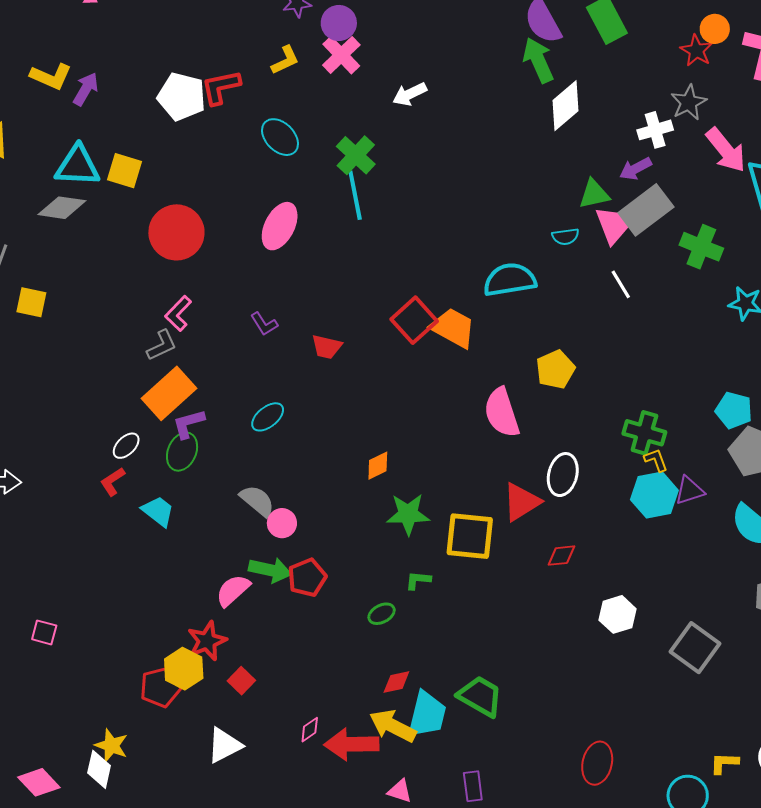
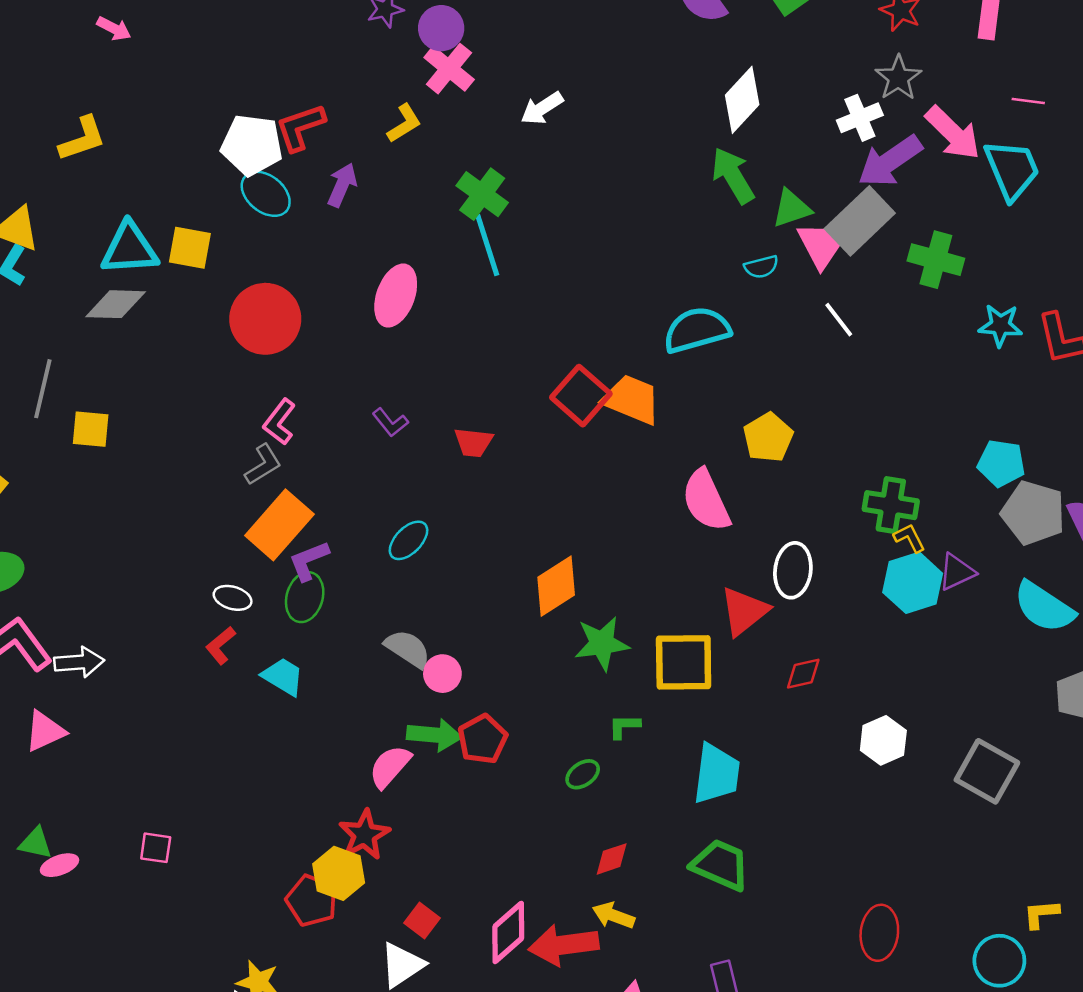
yellow L-shape: (285, 60) -> (404, 123), moved
green arrow: (538, 60) -> (733, 176), moved
yellow L-shape: (51, 76) -> (82, 139), turned -36
purple arrow: (86, 89) -> (342, 185), moved
cyan ellipse: (280, 137) -> (266, 194), moved
purple arrow: (636, 169) -> (890, 161), moved, size x1.6
white ellipse: (126, 446) -> (233, 598), turned 68
orange diamond: (378, 466) -> (556, 586), size x1.6
red square: (241, 681) -> (422, 920), moved
red pentagon: (160, 687) -> (312, 901), turned -30
cyan trapezoid: (427, 714) -> (717, 774), moved
yellow arrow: (393, 726) -> (613, 916), size x0.7
pink diamond: (310, 730) -> (508, 932), size x1.8

